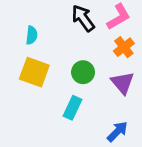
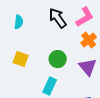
cyan semicircle: (32, 35) -> (19, 22), moved
yellow square: (34, 72) -> (21, 59), size x0.7

